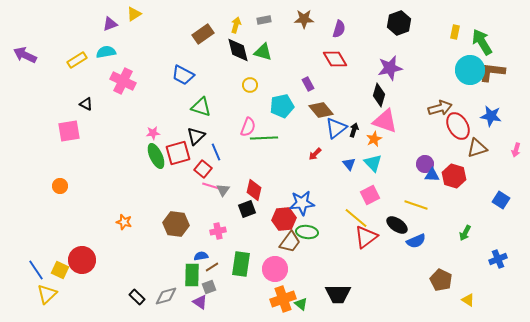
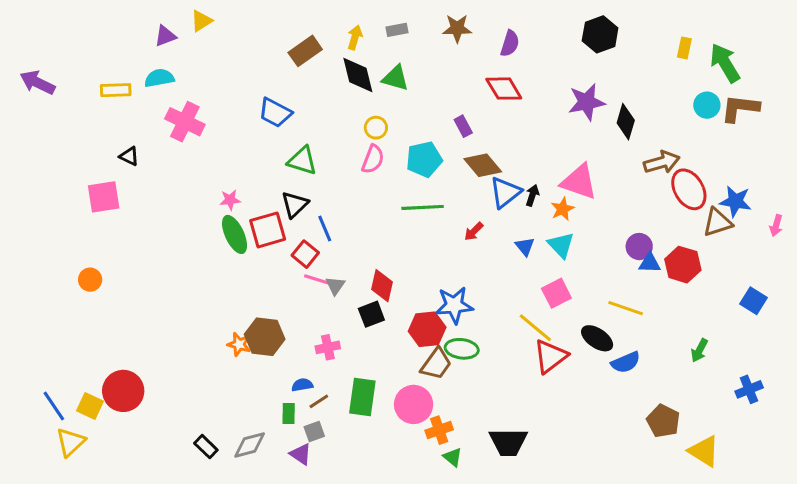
yellow rectangle: (77, 60) -> (116, 90), turned 30
cyan circle: (470, 70) -> (707, 105), size x0.6
black diamond: (379, 95) -> (626, 122), moved
blue star: (491, 116) -> (735, 201), moved
pink semicircle: (248, 127) -> (373, 159), moved
green line: (264, 138) -> (423, 207), moved
orange star: (124, 222) -> (239, 344), moved
green rectangle: (192, 275) -> (289, 414), size x0.6
orange cross: (283, 299) -> (439, 430), moved, size x0.7
yellow triangle: (468, 300) -> (704, 451), size x1.6

